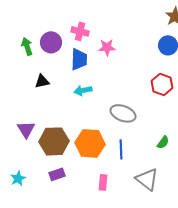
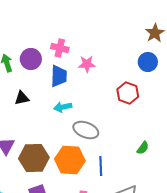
red hexagon: (162, 84) -> (128, 93), moved
gray ellipse: (123, 113) -> (86, 130), moved
green semicircle: (163, 142) -> (143, 148), moved

